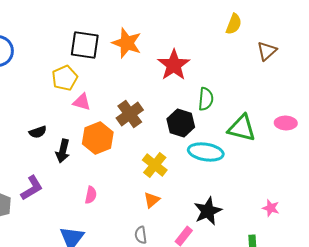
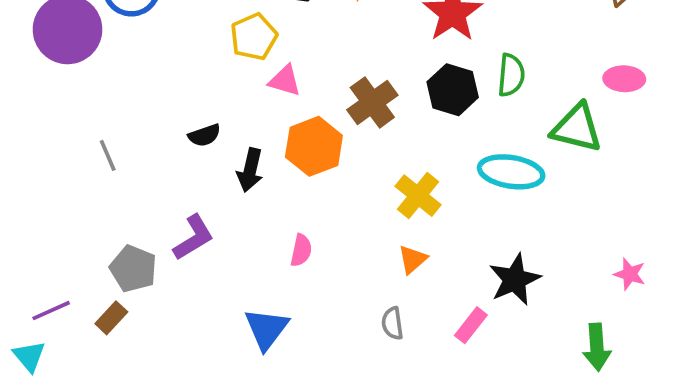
black hexagon: (181, 123) -> (453, 90), moved
pink ellipse: (286, 123) -> (624, 79), moved

